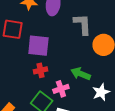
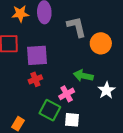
red cross: (41, 70) -> (35, 79), moved

